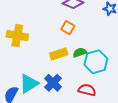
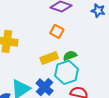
cyan hexagon: (96, 62) -> (67, 72), moved

